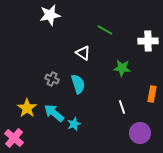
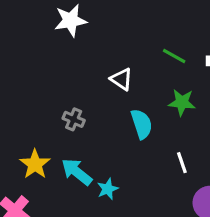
green line: (105, 30) -> (174, 56), moved
cyan semicircle: (78, 84) -> (142, 124), moved

